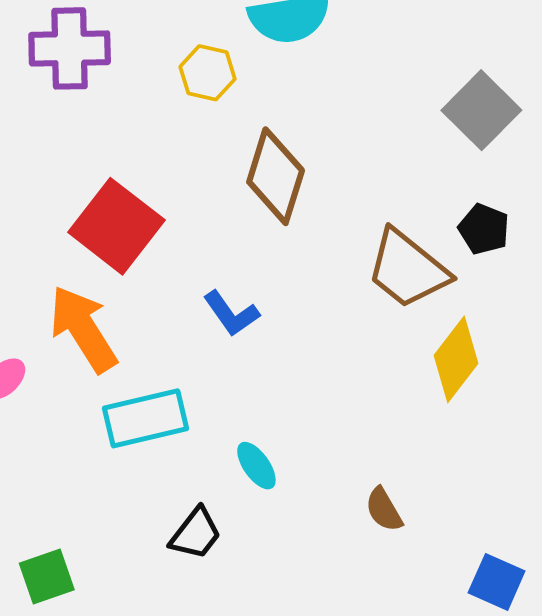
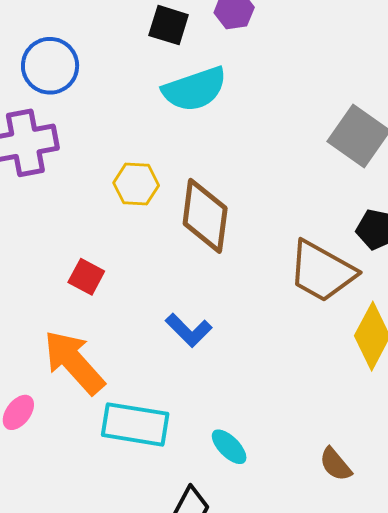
yellow hexagon: (208, 73) -> (136, 184), moved
red square: (116, 226) -> (86, 277), size x0.5
cyan rectangle: (145, 418) -> (135, 424), turned 32

